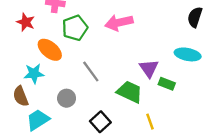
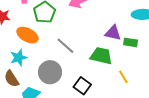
purple triangle: (149, 68) -> (113, 33), turned -30
gray circle: (67, 98) -> (50, 72), size x1.5

